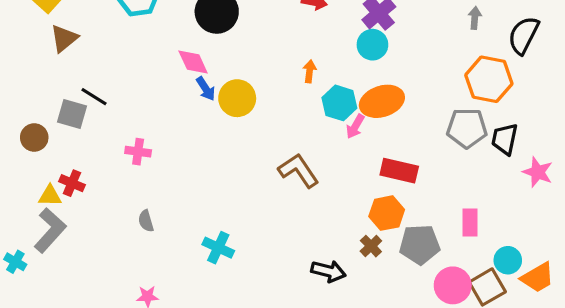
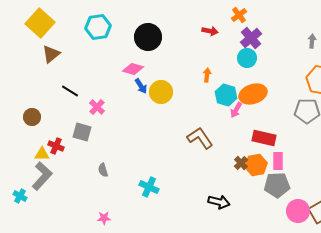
pink diamond: (193, 62) -> (133, 69), turned -50
gray square: (72, 114) -> (82, 132), moved
pink cross: (138, 152) -> (97, 107), moved, turned 35
pink rectangle: (470, 222) -> (278, 161), moved
brown cross: (371, 246) -> (241, 163), moved

